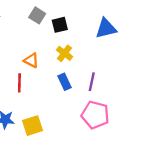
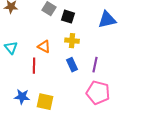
black square: (60, 25) -> (68, 17), turned 32
yellow cross: (64, 53) -> (72, 41), turned -32
yellow square: (32, 126) -> (45, 102), turned 30

